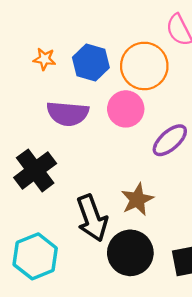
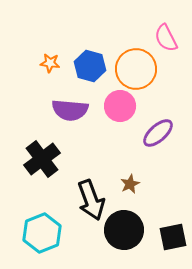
brown star: (137, 199) -> (130, 184), size x0.7

